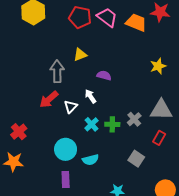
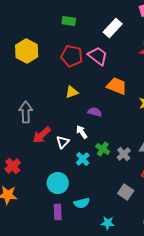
orange trapezoid: (136, 22) -> (117, 86), moved
gray arrow: (57, 71) -> (26, 112), moved
green cross: (112, 124) -> (103, 149), moved, turned 32
cyan semicircle: (90, 160) -> (82, 203), moved

